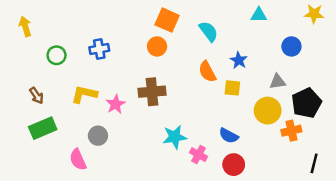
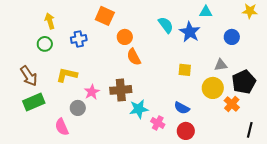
orange square: (167, 20) -> (105, 16), moved
yellow arrow: (25, 26) -> (50, 21), moved
blue star: (239, 60) -> (190, 32), moved, size x1.5
orange semicircle: (207, 72) -> (134, 57), moved
brown cross: (152, 92) -> (121, 90), moved
brown arrow: (36, 95) -> (29, 76), size x1.5
pink star: (116, 104) -> (92, 92), moved
orange cross: (291, 131) -> (232, 104), turned -35

